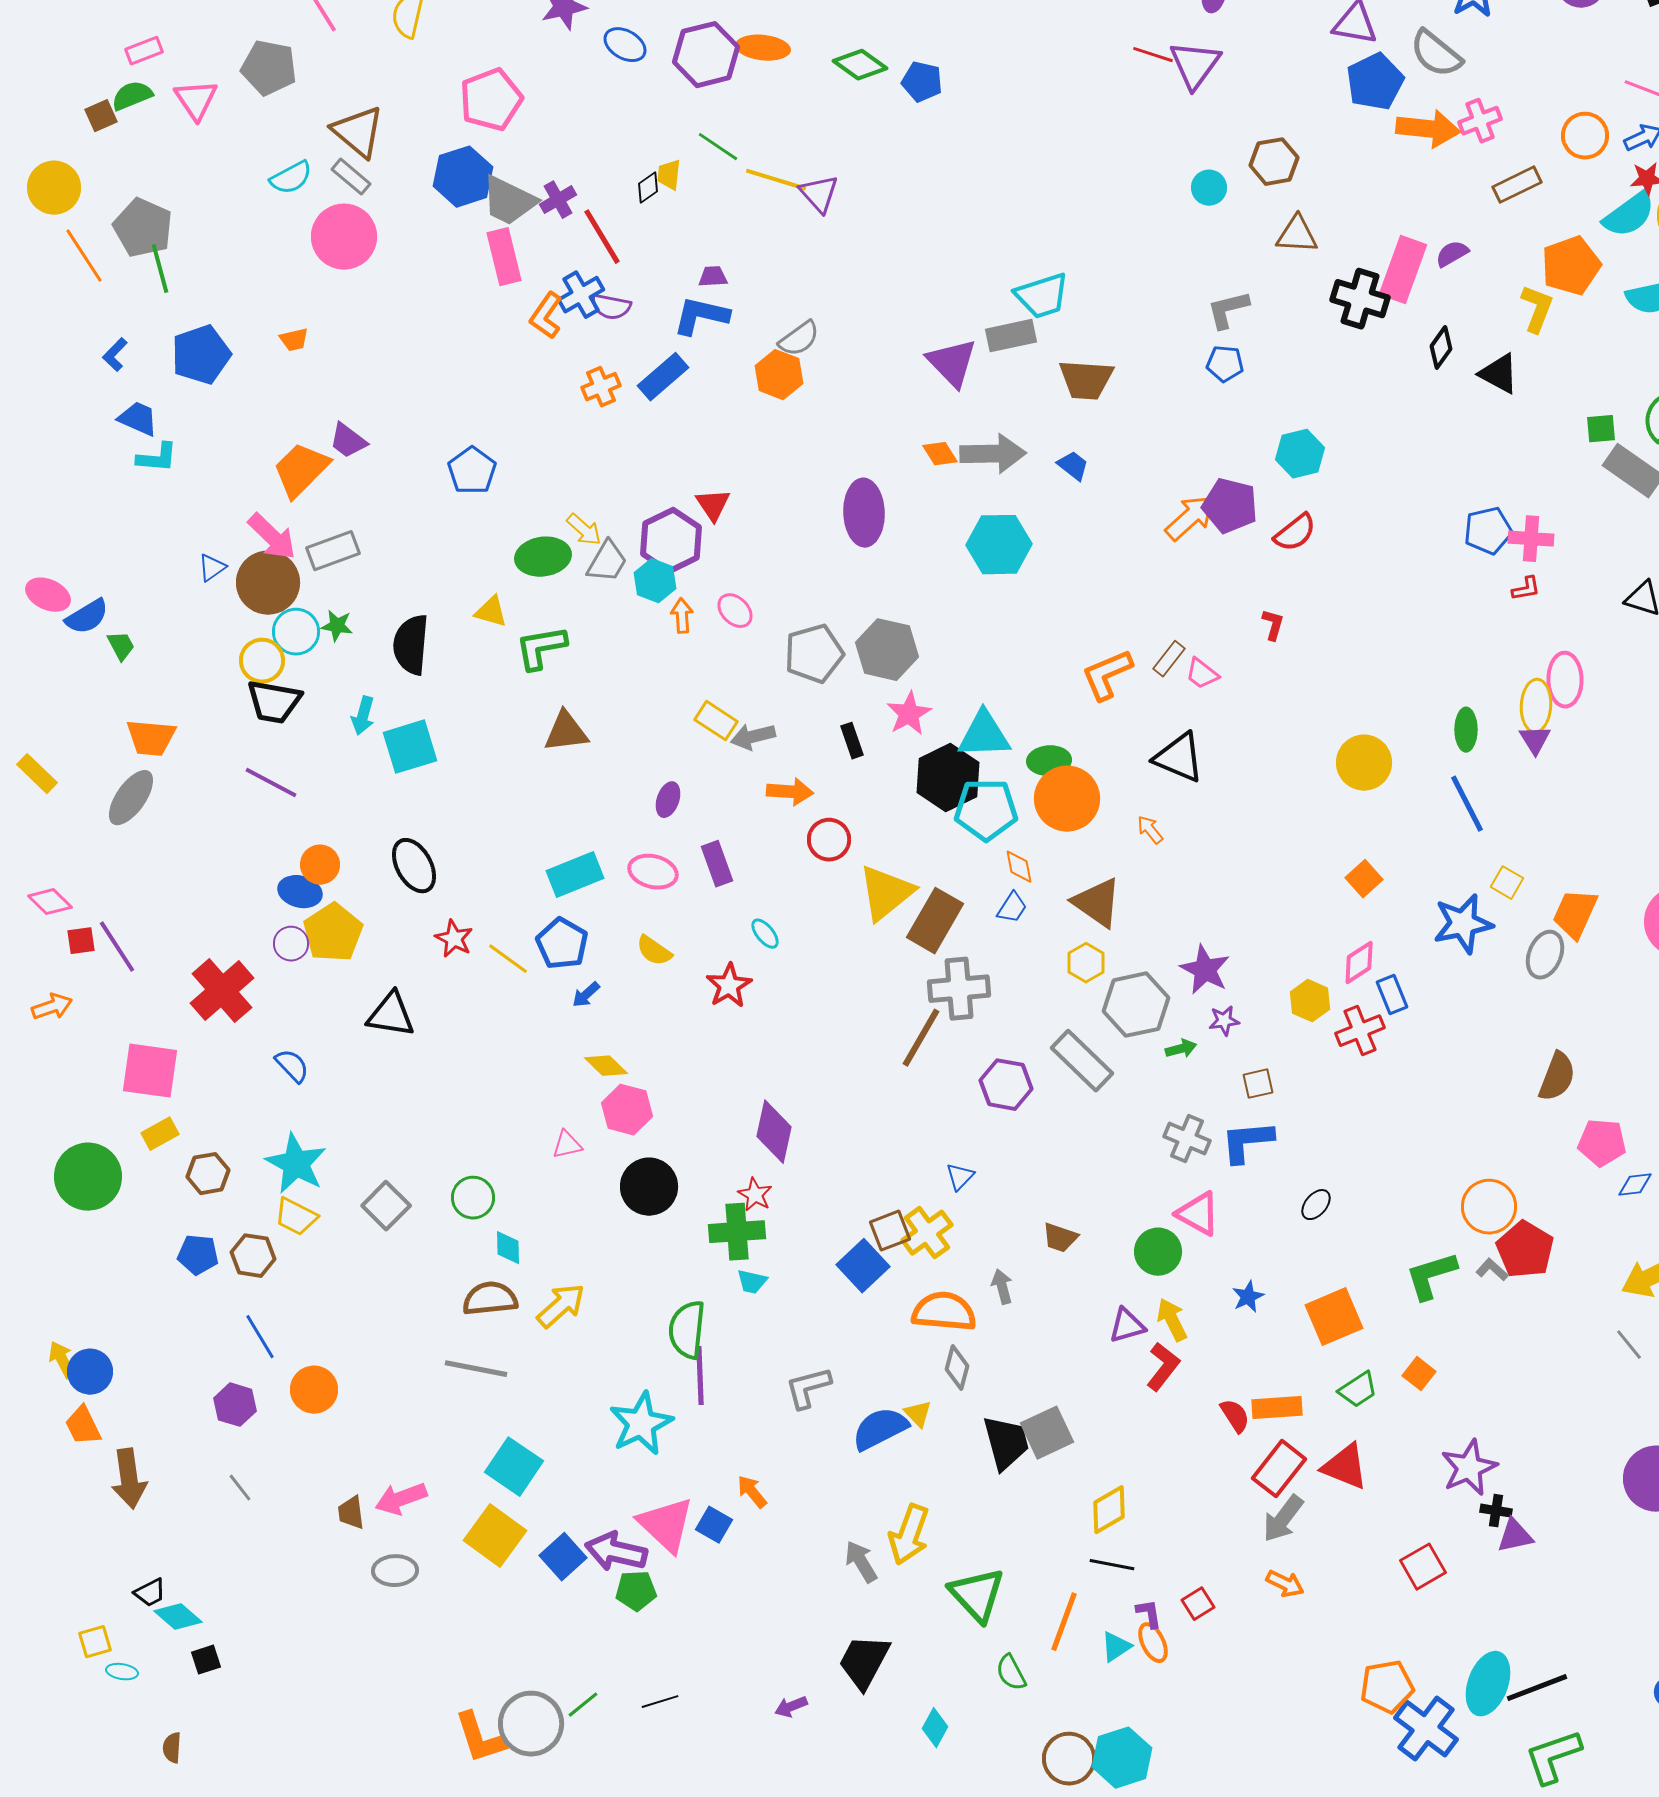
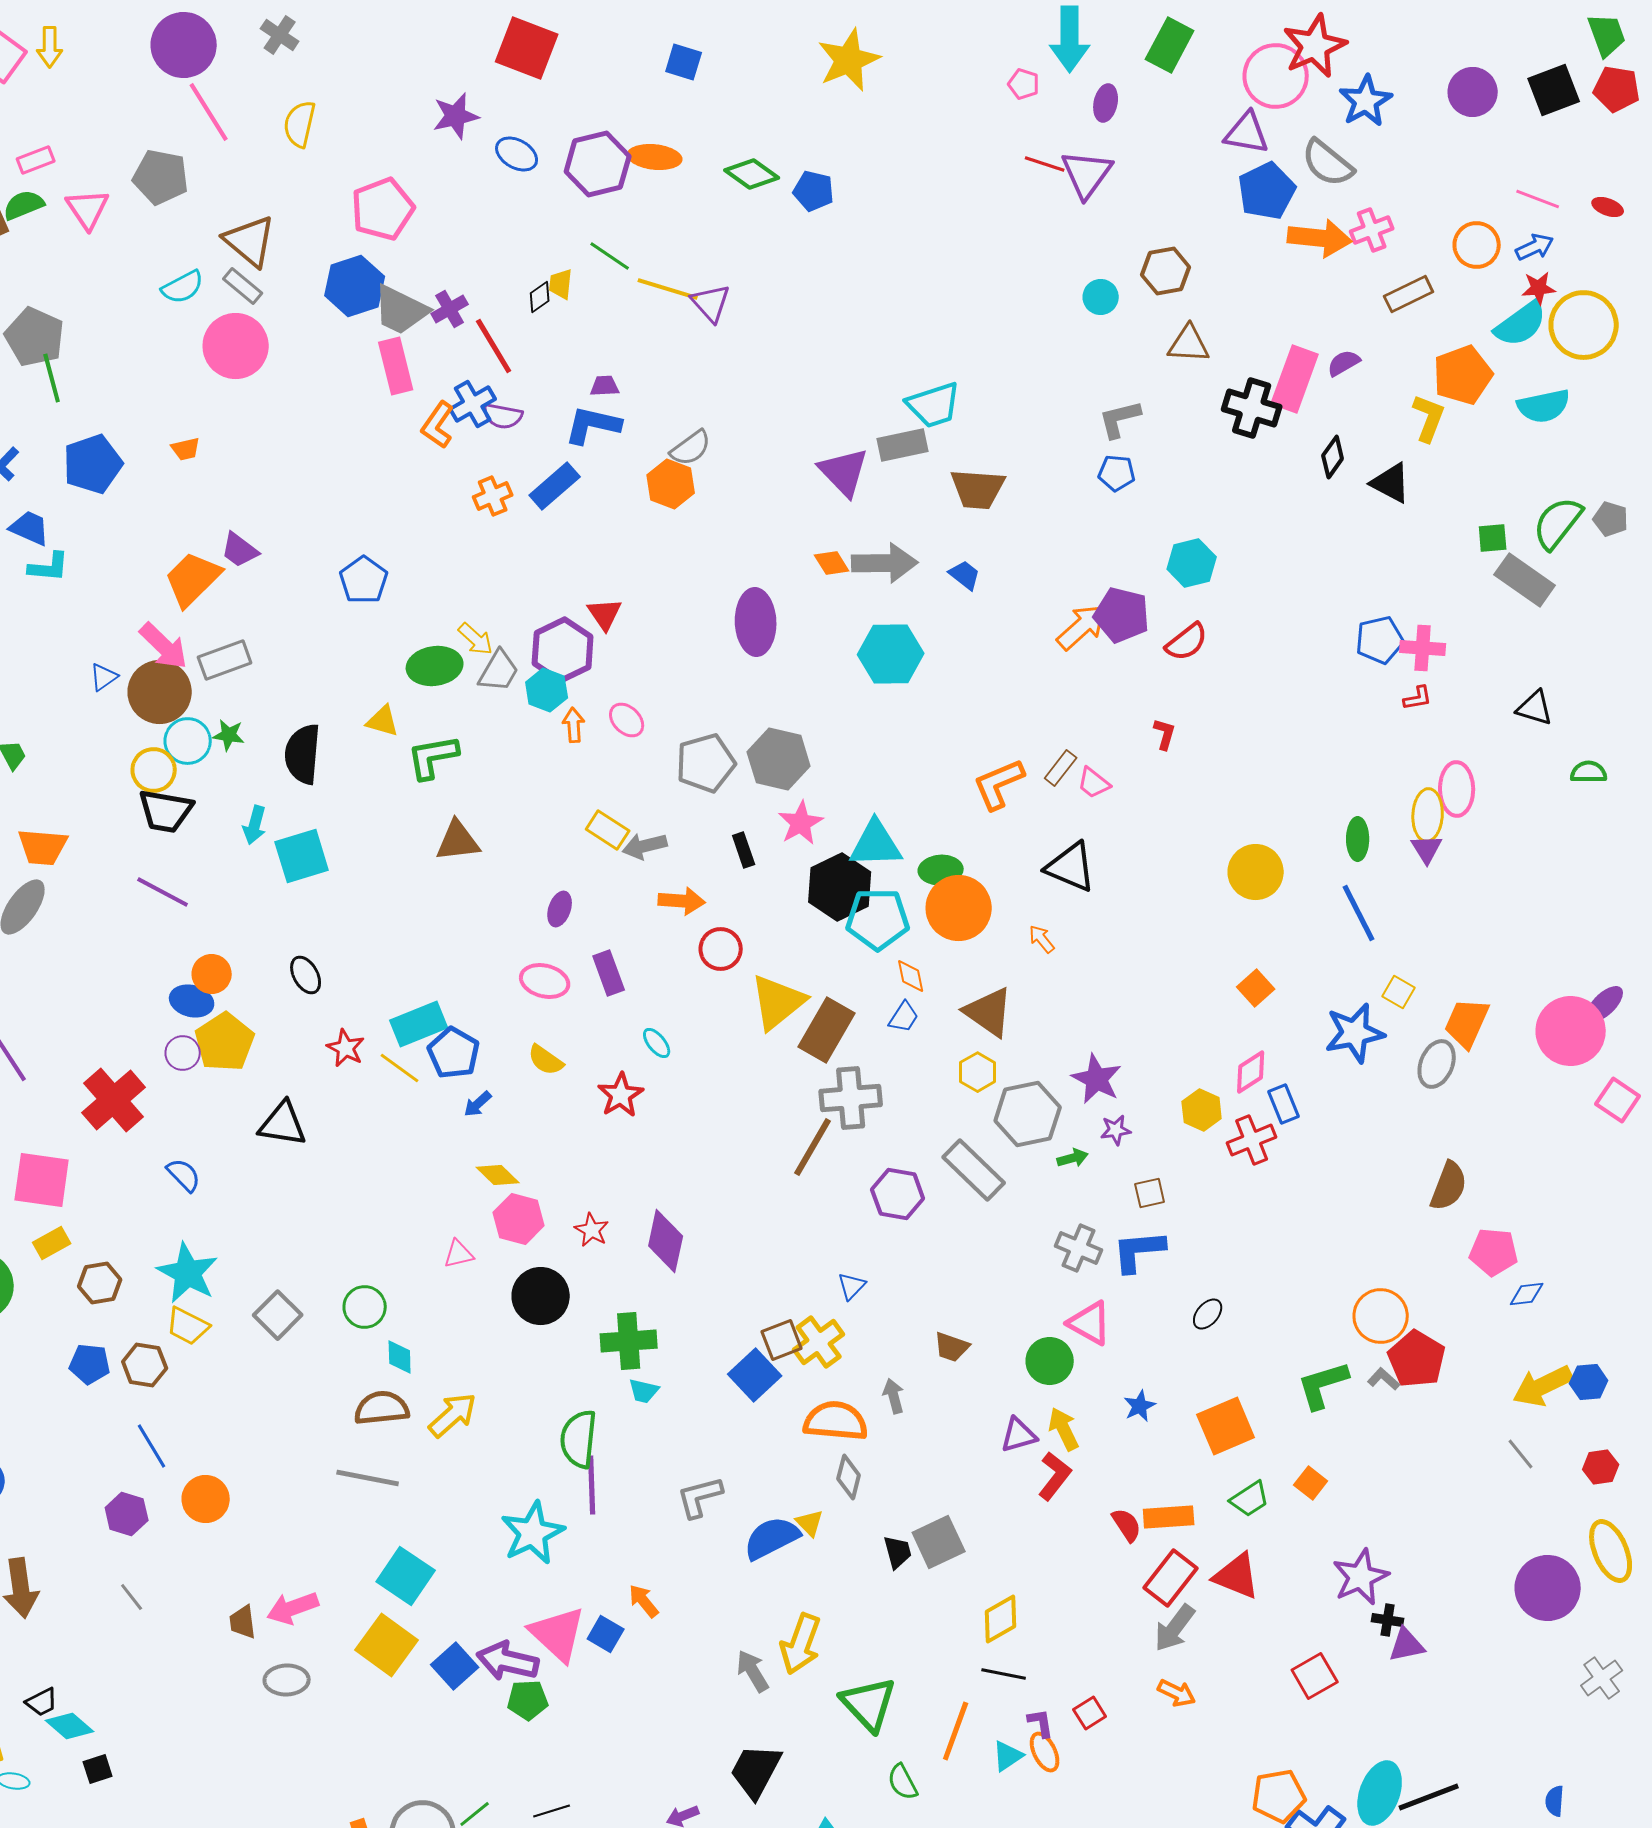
black ellipse: (414, 866) -> (306, 975), size x0.7
cyan rectangle: (575, 875) -> (419, 1024), moved
red star: (755, 1195) -> (592, 1230), moved
black trapezoid: (1006, 1443) -> (898, 1552), size x0.6

